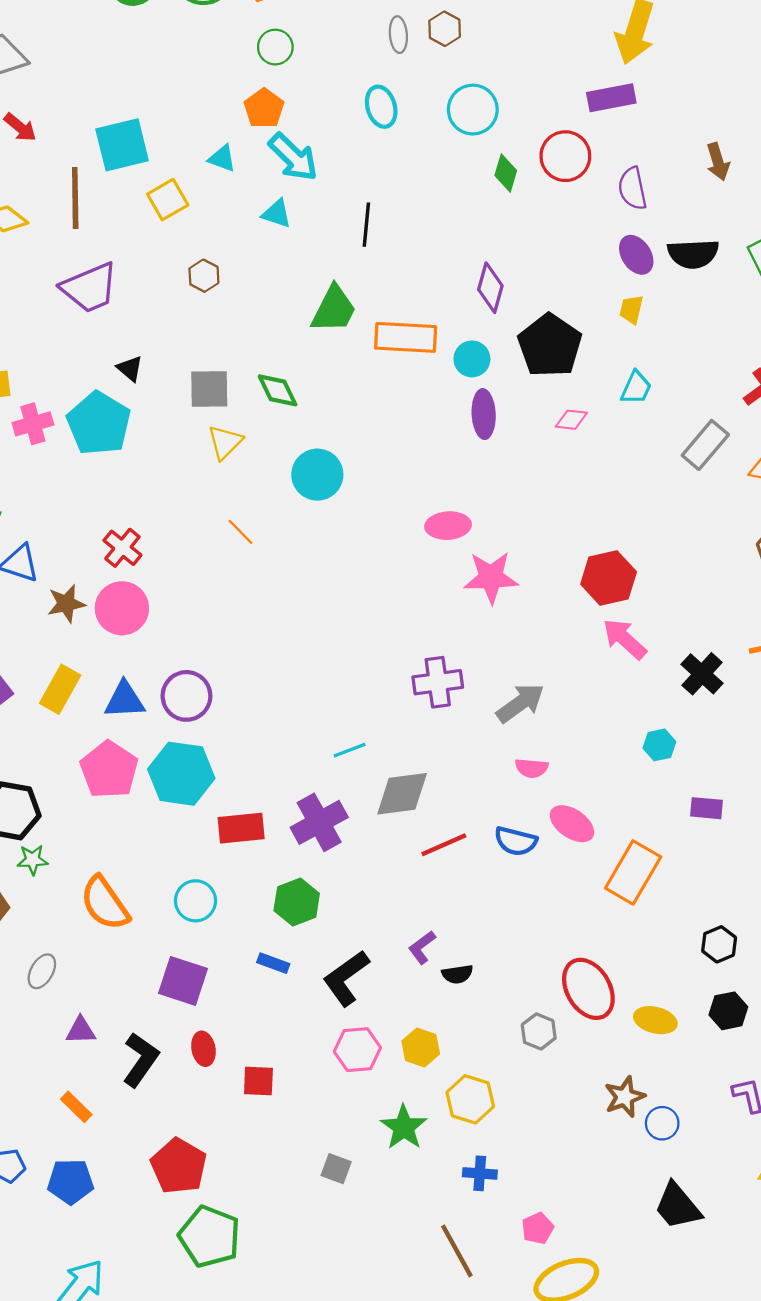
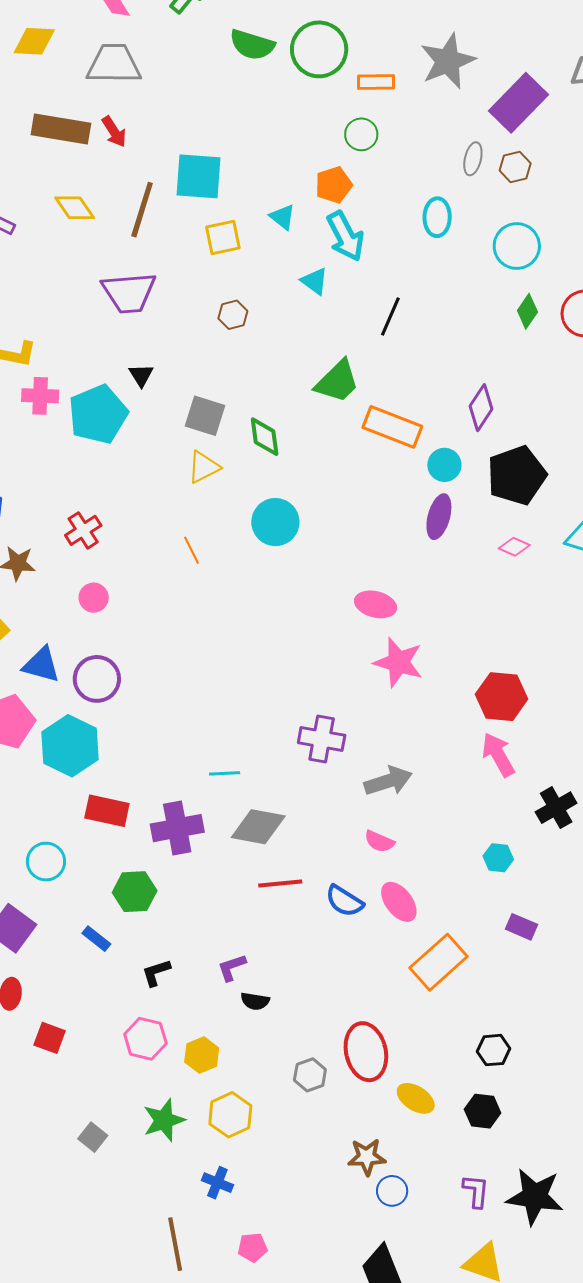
pink circle: (122, 608) -> (94, 598), moved, size x0.6
black L-shape: (346, 978) -> (156, 973), size x0.6

